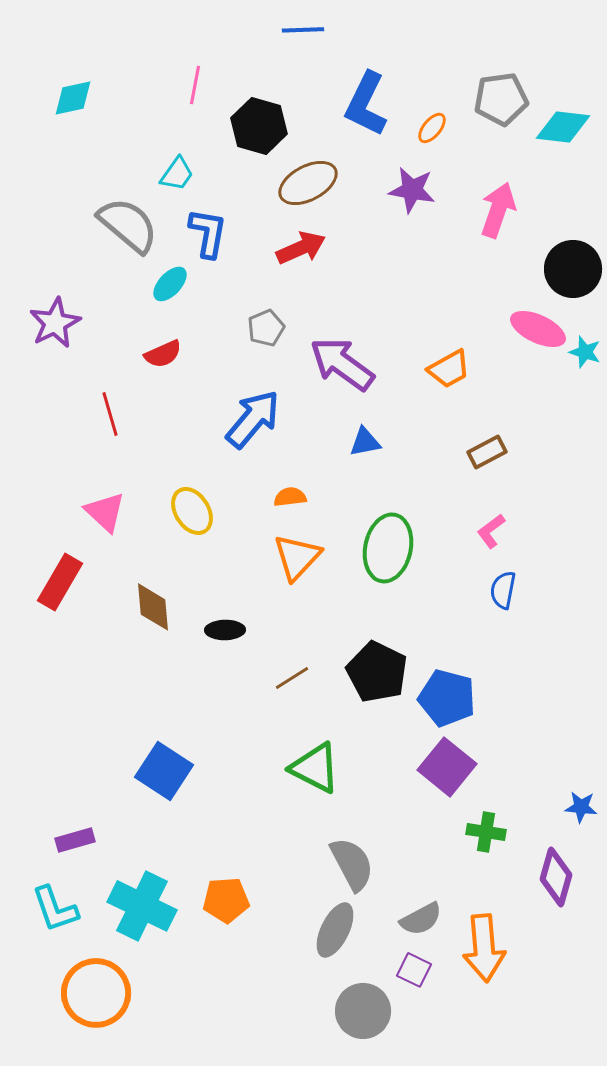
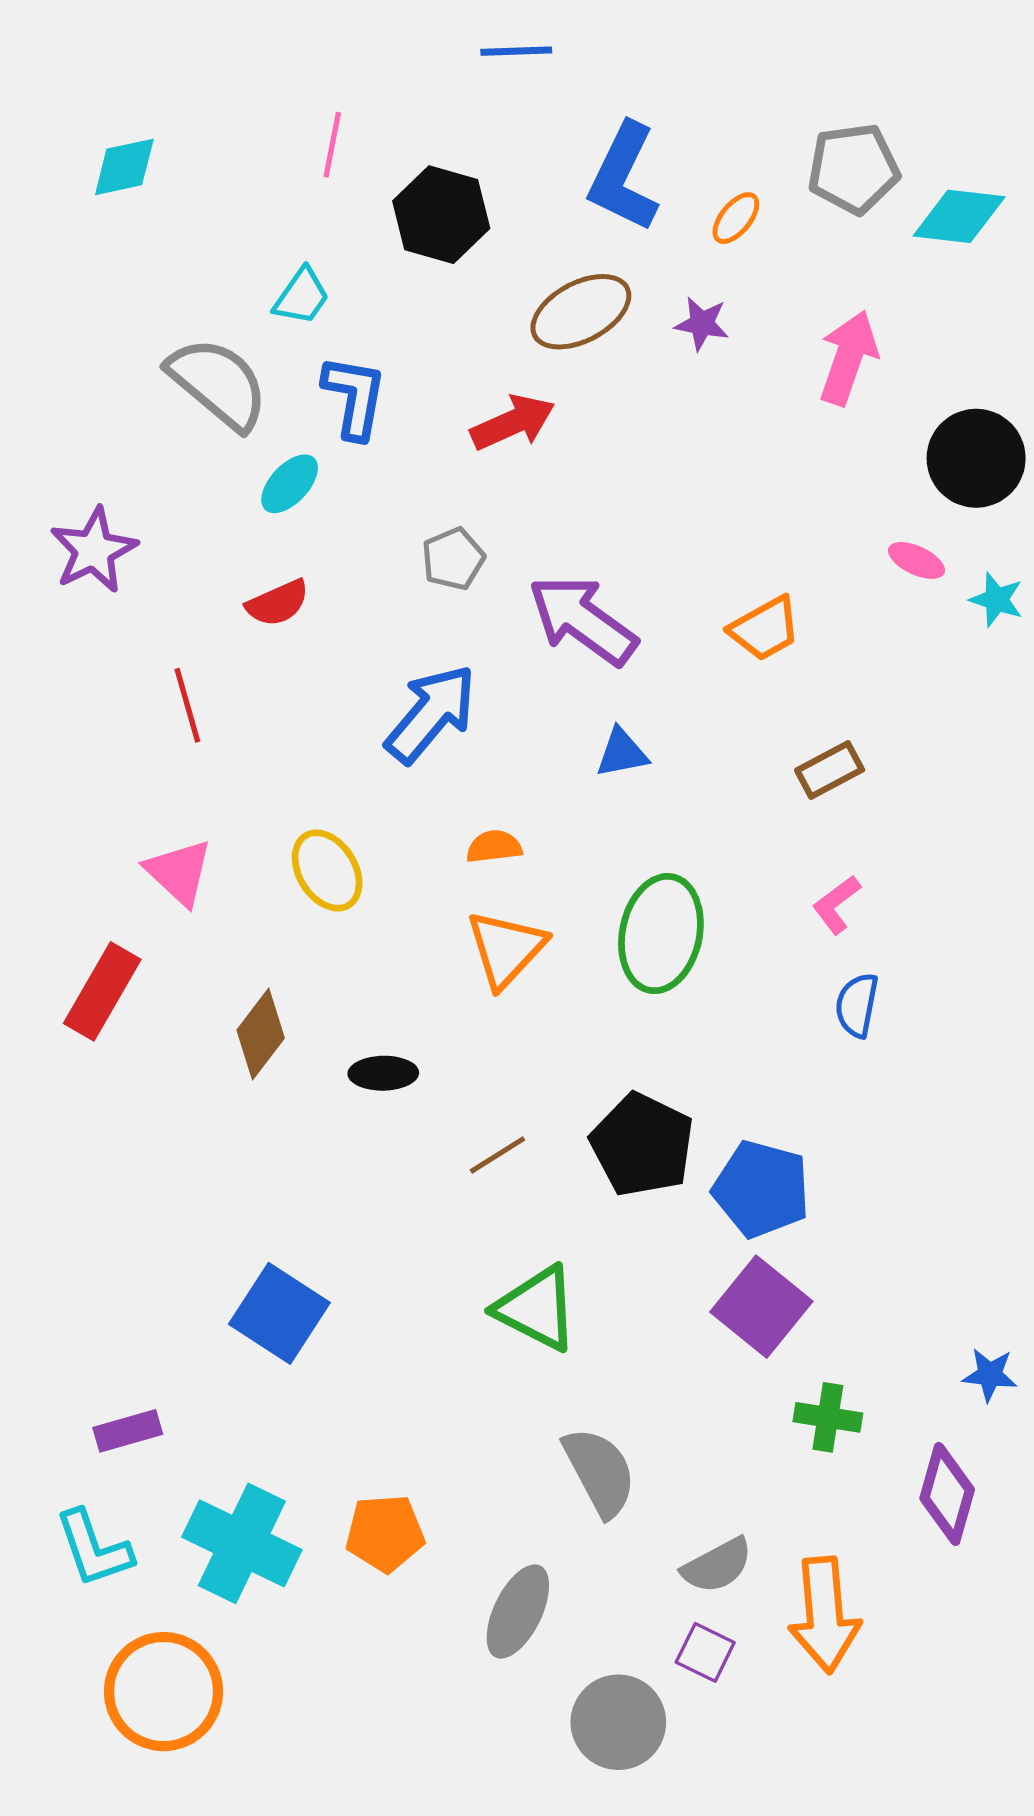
brown ellipse: (308, 183) -> (581, 312), moved
purple star: (412, 190) -> (702, 324), size x0.7
pink ellipse: (538, 329) -> (916, 560), size x0.6
brown diamond: (153, 607) -> (261, 1034), turned 42
gray ellipse: (335, 930) -> (518, 1612), moved

